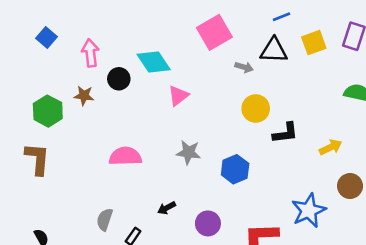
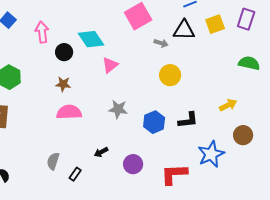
brown star: (84, 96) -> (63, 84), moved
black L-shape: (285, 133) -> (188, 120), moved

